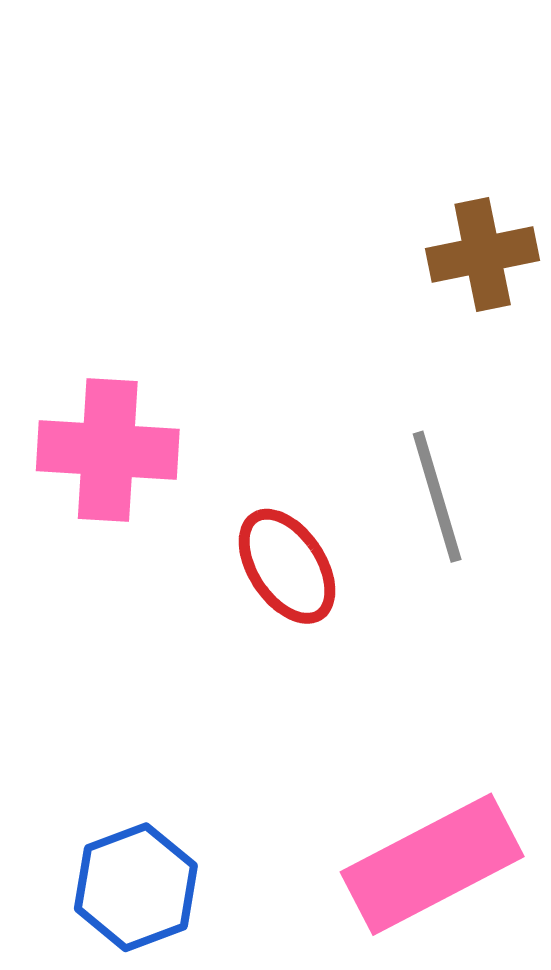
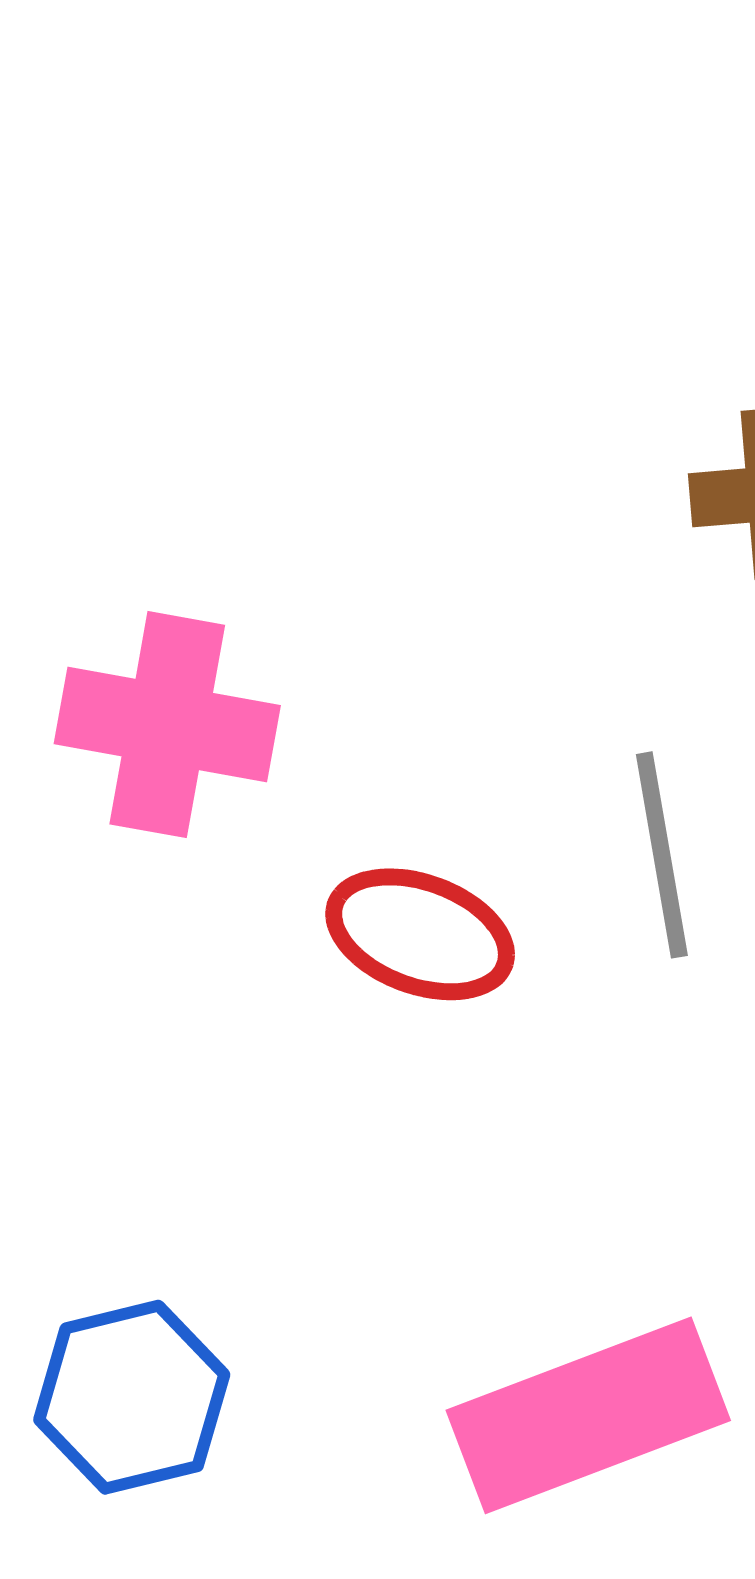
red ellipse: (287, 566) -> (420, 934), turned -43

